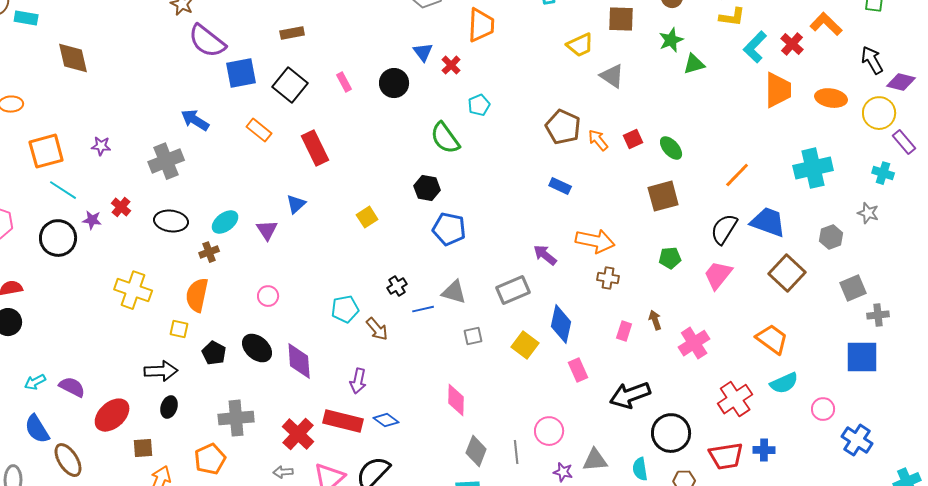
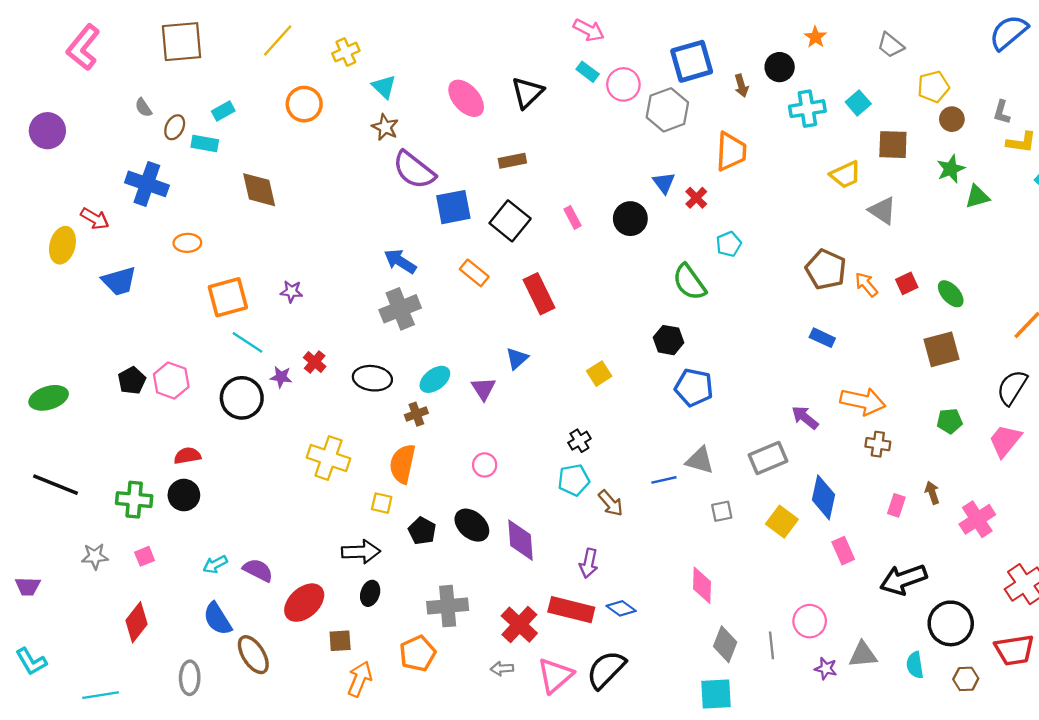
gray cross: (166, 161) -> (400, 309), moved
black cross: (397, 286) -> (579, 441), moved

